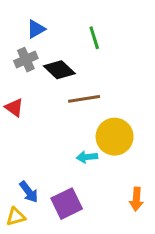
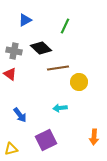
green line: (94, 38) -> (65, 26), turned 42
gray cross: (26, 60) -> (14, 51), moved, turned 35
yellow circle: (115, 137) -> (79, 82), moved, size x0.7
blue arrow: (29, 192) -> (20, 115), moved

